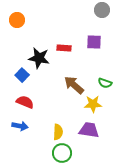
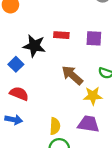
purple square: (94, 42) -> (94, 38), moved

